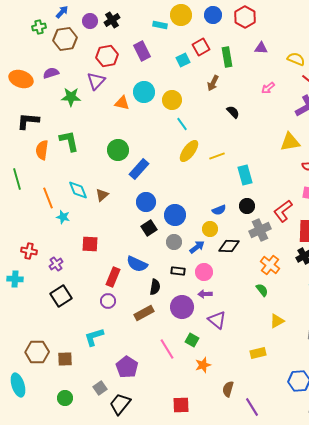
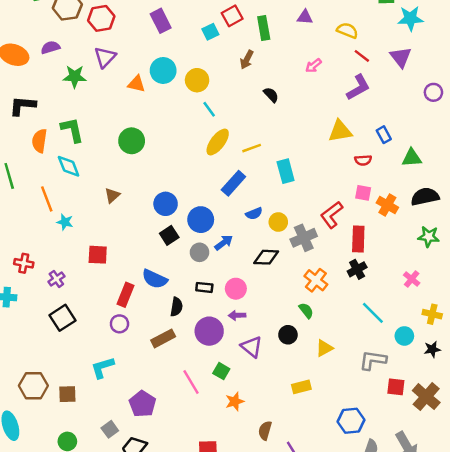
red hexagon: (107, 56) -> (101, 18), moved
blue rectangle: (139, 169) -> (233, 183), moved
cyan diamond: (78, 190) -> (69, 166), moved
black circle: (247, 206) -> (288, 335), moved
yellow circle: (210, 229) -> (278, 222), moved
blue arrow: (197, 247) -> (224, 243), moved

